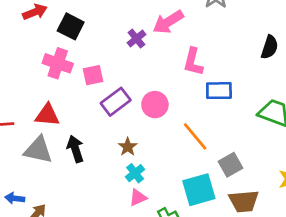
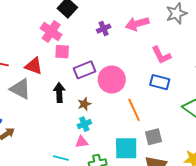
purple cross: (136, 39) -> (104, 29), moved
pink L-shape: (193, 62) -> (161, 55), moved, turned -55
pink square: (93, 75) -> (62, 52), moved
pink circle: (155, 105) -> (112, 80), size x1.4
black arrow: (75, 149) -> (59, 93), moved

